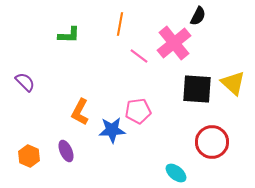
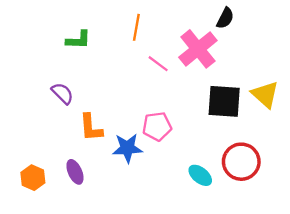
purple semicircle: (25, 82) -> (62, 93), moved
orange L-shape: (80, 112) -> (91, 127), turned -32
cyan ellipse: (176, 173) -> (200, 175), moved

